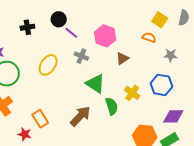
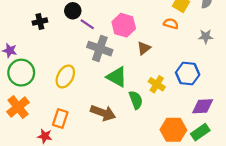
gray star: (170, 55) -> (206, 36), moved
gray cross: (81, 56) -> (100, 49), size x1.6
yellow ellipse: (48, 65) -> (65, 76), moved
brown arrow: (80, 116) -> (103, 113), turned 70
orange rectangle: (40, 119) -> (60, 119), turned 54

